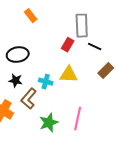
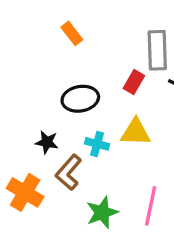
black ellipse: (18, 55) -> (80, 99), moved

